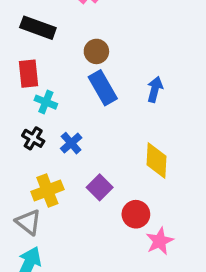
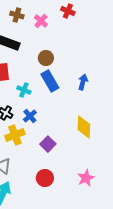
cyan cross: (46, 102) -> (24, 90), moved
yellow cross: (47, 191) -> (15, 135), moved
red circle: (136, 214) -> (45, 178), moved

